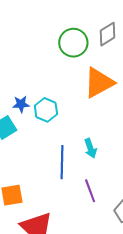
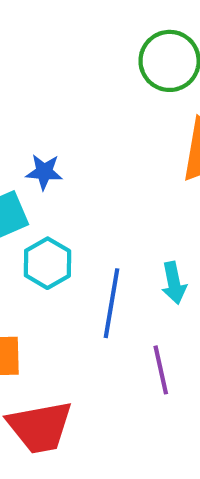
cyan hexagon: (46, 110) -> (48, 263), moved

